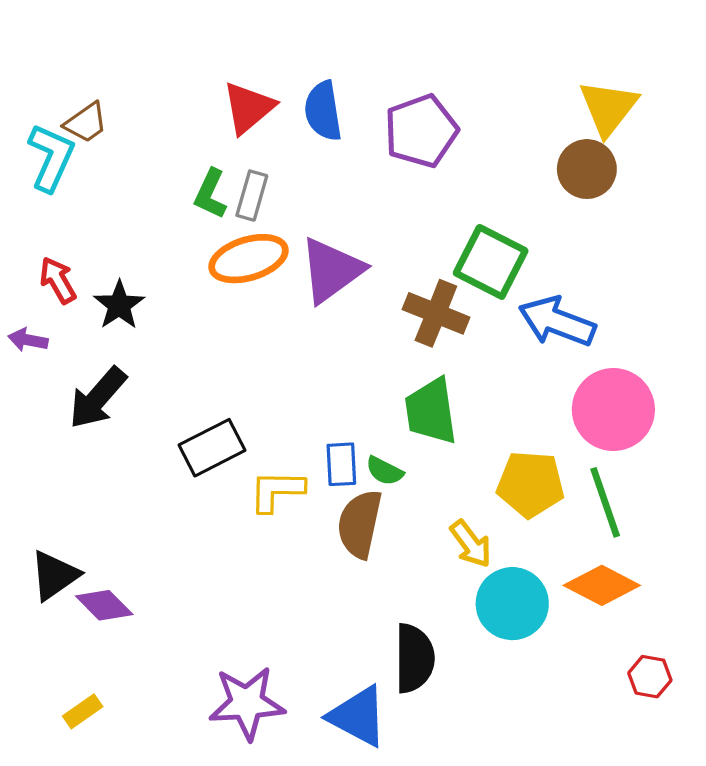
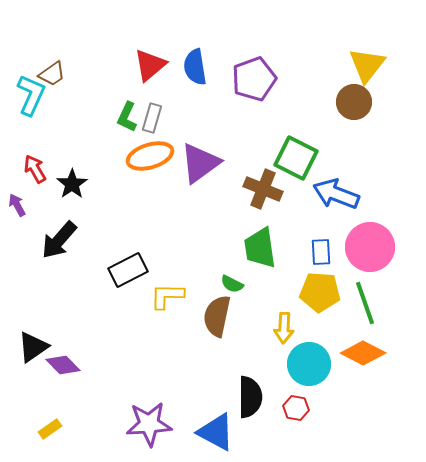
purple arrow: (28, 340) -> (17, 205), turned 50
blue rectangle: (341, 464) -> (321, 252), moved
yellow arrow: (471, 544) -> (284, 328), turned 40
red hexagon: (650, 677) -> (296, 408), moved

